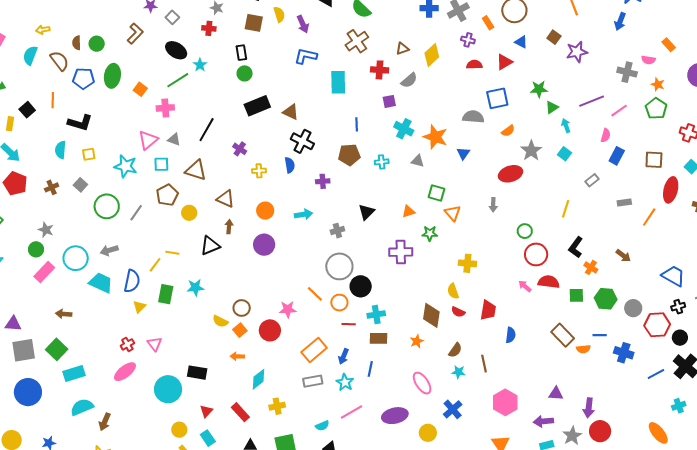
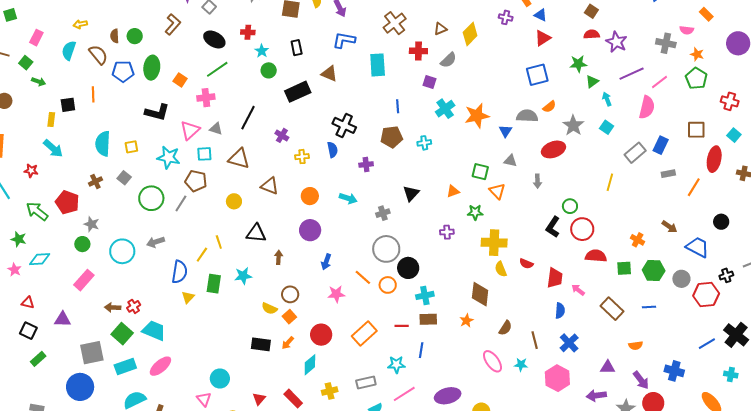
red cross: (209, 28) -> (248, 32), moved
blue triangle: (521, 42) -> (541, 15), moved
purple star: (577, 52) -> (616, 42), moved, turned -30
black rectangle: (241, 53) -> (297, 48), moved
cyan star: (200, 65) -> (262, 51), moved
red semicircle: (474, 65) -> (592, 34), moved
green circle: (245, 73) -> (269, 70), moved
purple square: (389, 101) -> (429, 82), turned 32
black square: (27, 110) -> (68, 105), turned 35
brown triangle: (291, 112) -> (329, 74), moved
gray semicircle: (473, 117) -> (527, 116), moved
black L-shape: (80, 123) -> (157, 112), moved
cyan cross: (404, 129) -> (445, 109), turned 30
pink semicircle: (606, 135) -> (647, 107), size x1.6
orange star: (435, 137) -> (477, 116), turned -30
cyan semicircle: (60, 150) -> (103, 144), size x1.4
blue rectangle: (617, 156) -> (661, 145), moved
gray triangle: (418, 161) -> (510, 161), moved
gray rectangle: (592, 180) -> (635, 153), size x1.5
red pentagon: (15, 183) -> (67, 202), moved
brown pentagon: (167, 195) -> (196, 181), moved, turned -30
cyan arrow: (303, 214) -> (348, 198), turned 30
brown arrow: (229, 227) -> (279, 257), moved
black triangle: (210, 246) -> (256, 233), turned 30
black L-shape: (576, 247) -> (553, 227), moved
purple cross: (401, 252) -> (447, 232), size x0.6
yellow line: (172, 253) -> (219, 242), turned 64
yellow cross: (467, 263) -> (494, 243), moved, size x1.4
pink rectangle: (44, 272) -> (84, 280), moved
blue trapezoid: (673, 276) -> (698, 247), moved
cyan trapezoid: (101, 283) -> (154, 331), moved
pink arrow: (525, 286) -> (578, 290), moved
red trapezoid: (488, 310) -> (555, 278), moved
red semicircle: (458, 312) -> (526, 264), moved
red line: (349, 324) -> (402, 326), moved
red circle: (270, 330) -> (321, 335), moved
black circle: (680, 338) -> (721, 222), moved
red cross: (127, 344) -> (134, 306), moved
pink triangle: (154, 344) -> (204, 399), moved
green square: (57, 349) -> (122, 334), moved
orange semicircle: (583, 349) -> (636, 346), moved
gray square: (24, 350) -> (92, 353), moved
blue cross: (624, 353) -> (674, 371), moved
orange arrow: (237, 356) -> (288, 343), turned -48
blue arrow: (343, 356) -> (326, 262), moved
pink ellipse: (125, 372) -> (160, 366), moved
cyan star: (459, 372) -> (521, 365), moved
black rectangle: (197, 373) -> (261, 344), moved
gray rectangle: (313, 381) -> (366, 383), moved
cyan star: (345, 382) -> (396, 365), turned -30
pink ellipse: (422, 383) -> (493, 361), moved
cyan circle: (168, 389) -> (220, 379), size x0.7
cyan cross: (679, 406) -> (731, 375), turned 32
purple arrow: (589, 408) -> (641, 380), turned -42
blue cross: (453, 409) -> (569, 343), moved

